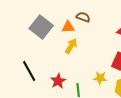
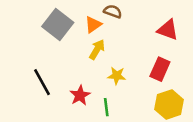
orange triangle: (68, 27) -> (93, 25), turned -32
yellow star: (100, 78) -> (117, 76), moved

